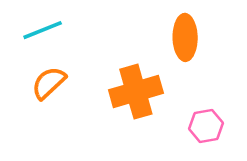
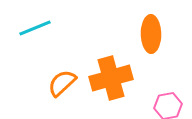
orange semicircle: (49, 83) -> (62, 83), moved

